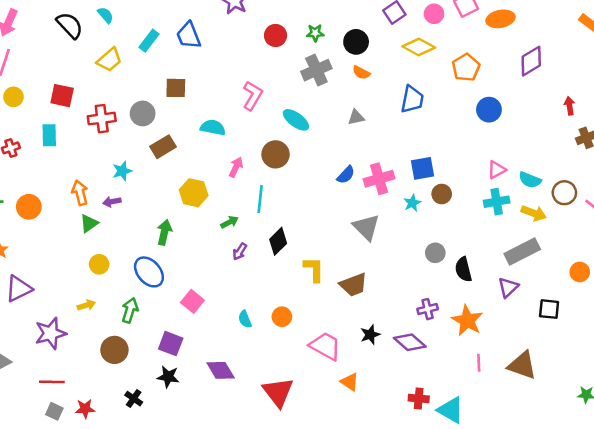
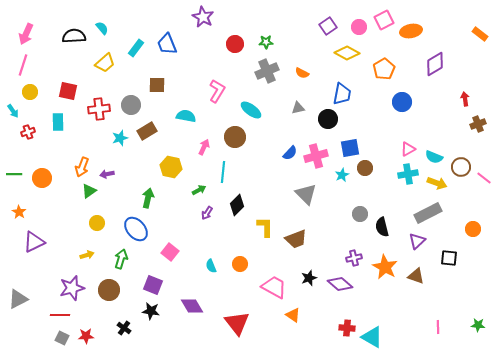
black semicircle: (70, 25) -> (74, 36), turned -50
black circle: (356, 42) -> (328, 119), moved
cyan star: (122, 171) -> (120, 138), moved
orange arrow: (80, 193) -> (82, 167), turned -144
purple star: (51, 333) -> (72, 288), moved
pink line: (479, 363) -> (438, 327), moved
brown triangle: (522, 365) -> (416, 276), moved, size x0.7

